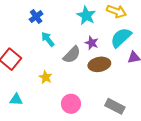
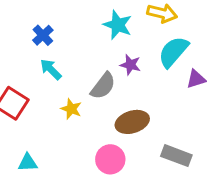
cyan arrow: (48, 39) -> (51, 69), moved
brown ellipse: (99, 64) -> (132, 122), moved
yellow star: (46, 77) -> (71, 109), moved

